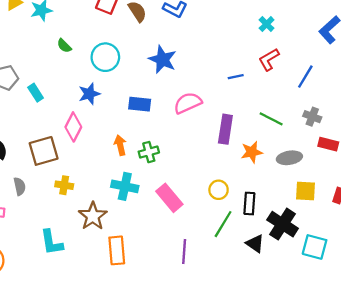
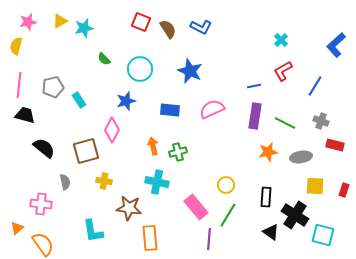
purple rectangle: (225, 129) -> (255, 116), moved
yellow circle: (219, 190) -> (226, 185), moved
pink rectangle: (169, 198) -> (196, 207), moved
brown star: (93, 216) -> (129, 208), turned -30
green line: (223, 224) -> (228, 215), moved

